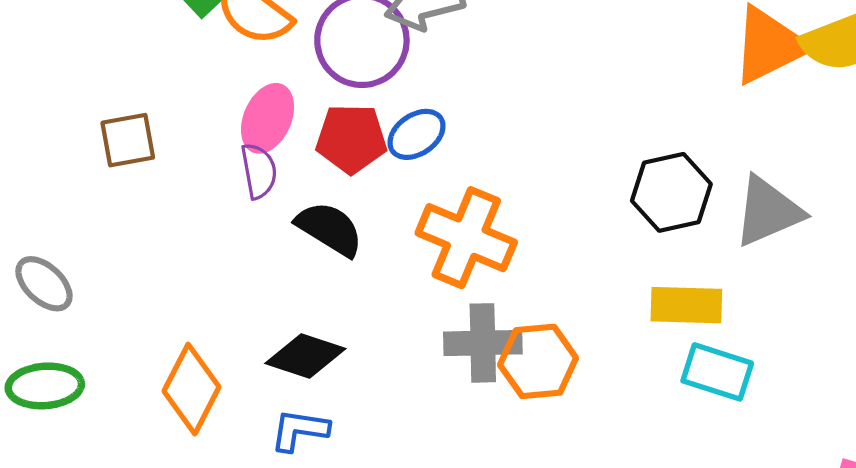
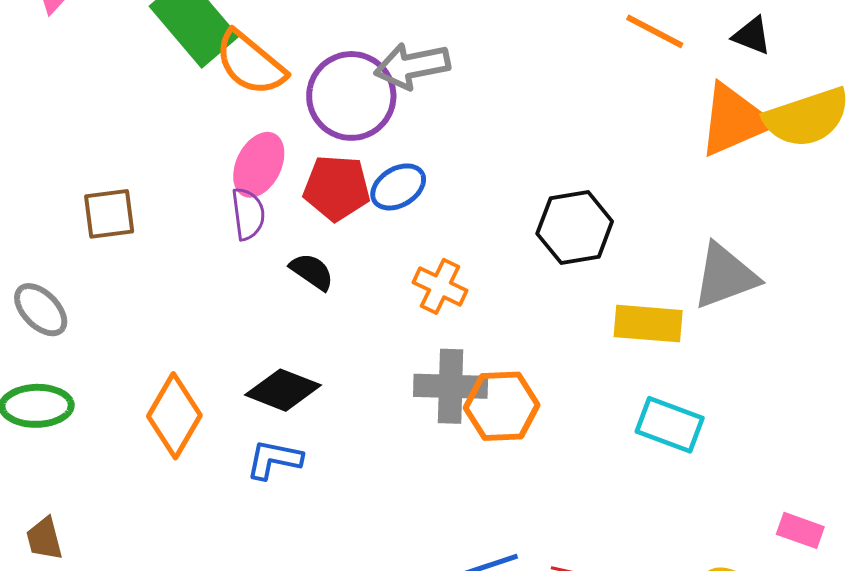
brown square: (128, 140) -> (109, 214), moved
black hexagon: (671, 192) -> (575, 228), moved
black semicircle: (330, 229) -> (312, 272), size x0.7
orange cross: (466, 238) -> (440, 286), size x0.6
yellow rectangle: (686, 305) -> (648, 324), moved

